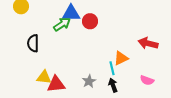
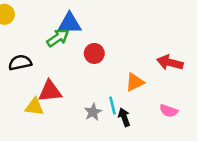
red circle: (90, 21) -> (94, 53), moved
black semicircle: (33, 43) -> (20, 63), turned 78
cyan line: (112, 68) -> (113, 106), moved
red triangle: (56, 84) -> (50, 91), moved

